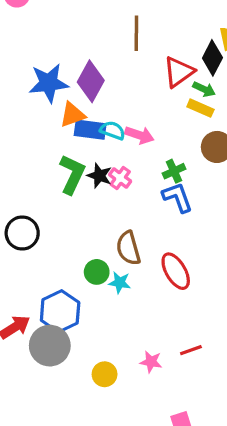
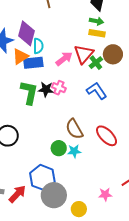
red triangle: (179, 72) -> (84, 54), moved
cyan semicircle: (113, 130) -> (38, 46), moved, turned 84
pink arrow: (139, 135) -> (64, 59), turned -42
green cross: (174, 171) -> (96, 63), moved
gray circle: (50, 346) -> (54, 195), moved

